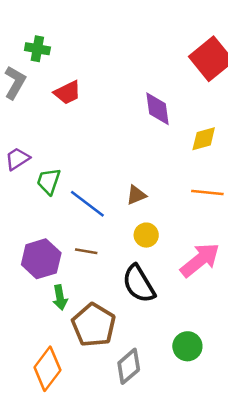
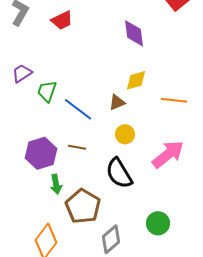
yellow diamond: (204, 139) -> (136, 80), moved

